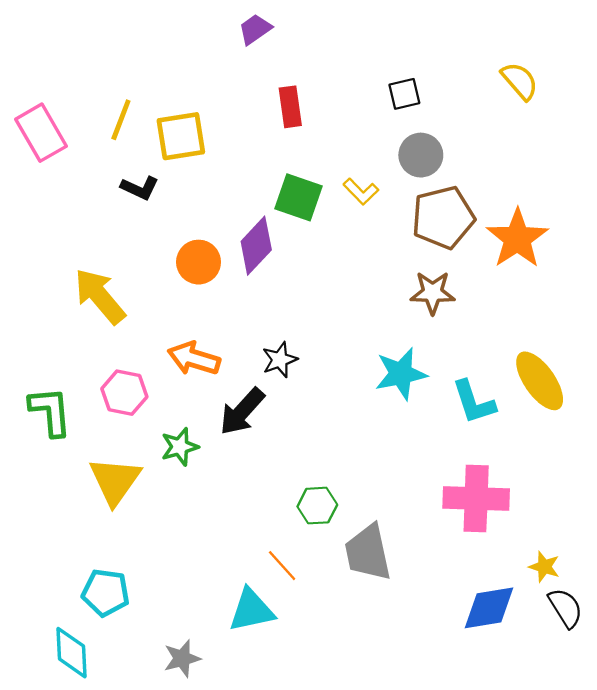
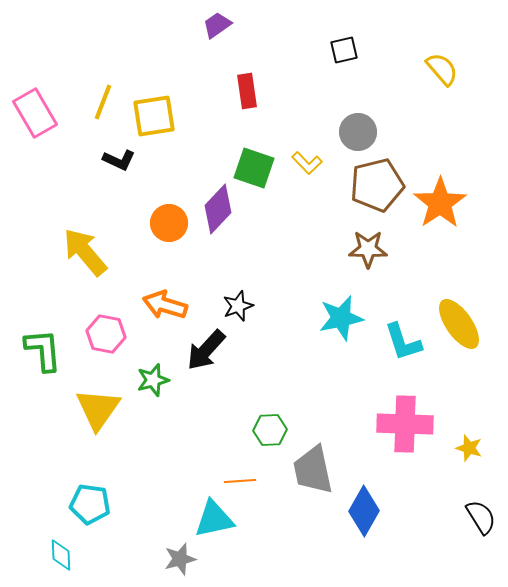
black square: (404, 94) -> (344, 50), moved
orange line: (282, 566) -> (240, 481), turned -52
yellow star: (544, 567) -> (469, 448), moved
blue diamond: (489, 608) -> (364, 511), moved, turned -51
cyan diamond: (71, 653) -> (61, 555), size x0.7
gray star: (182, 658) -> (180, 559), moved

